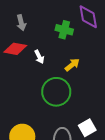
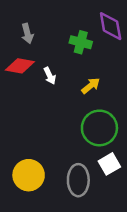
green circle: (56, 92) -> (99, 128), moved

